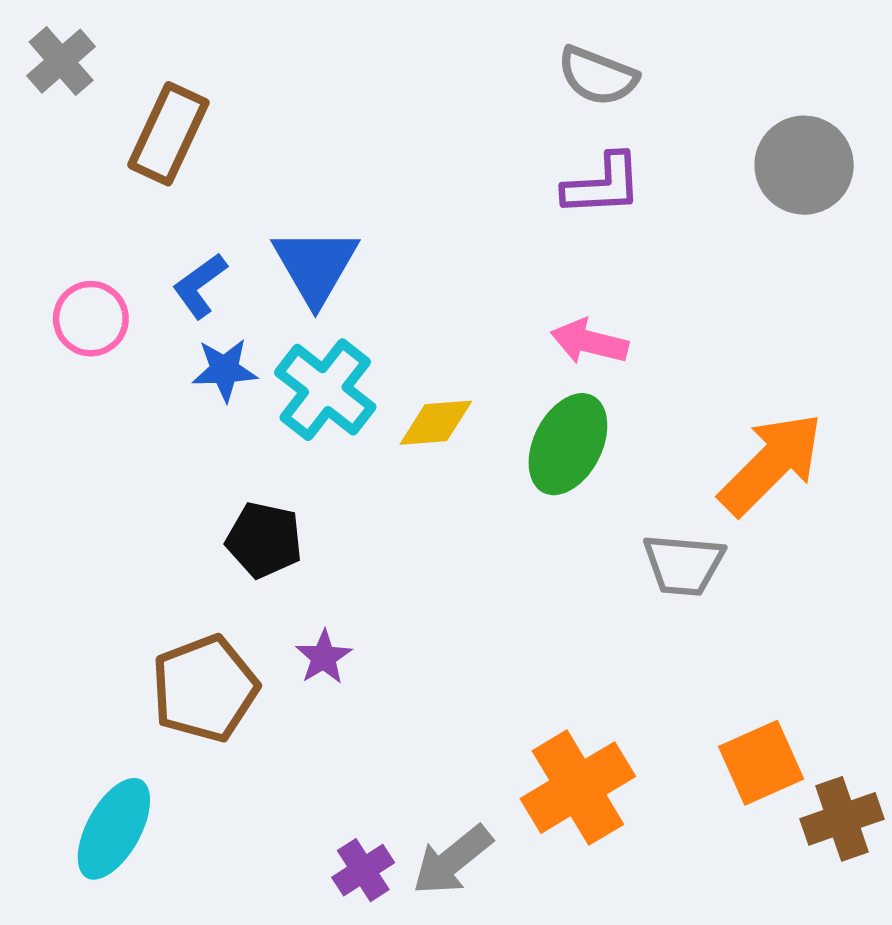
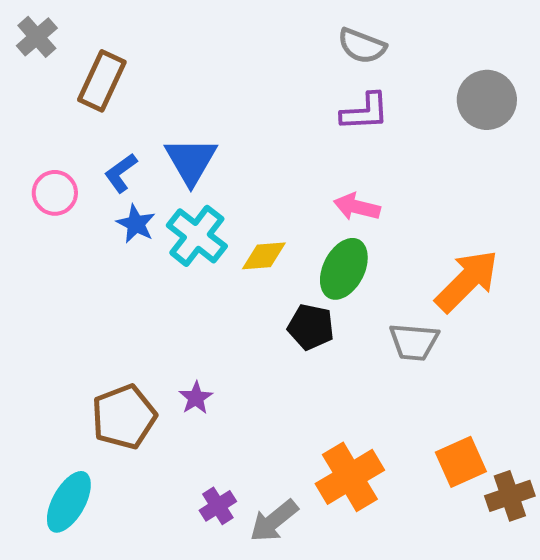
blue star: (225, 370) -> (136, 224), turned 30
black pentagon: (264, 540) -> (311, 327), moved
purple cross: (363, 870) -> (218, 506), moved

